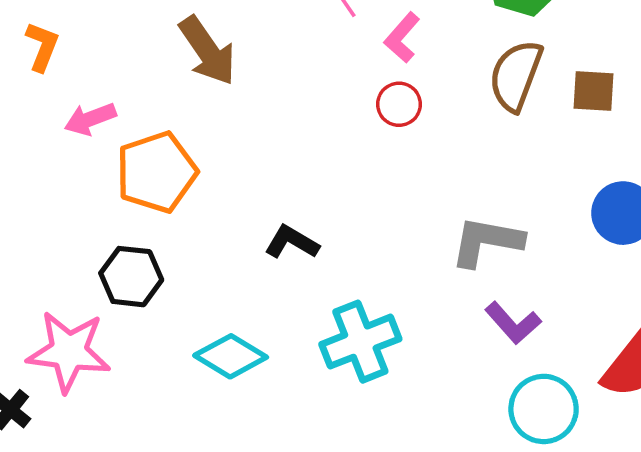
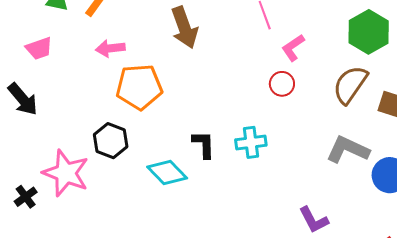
gray L-shape: (487, 241) -> (348, 150), moved
black L-shape: (292, 242) -> (204, 144), turned 44
cyan cross: (360, 342) -> (251, 142), moved, size x0.7
cyan diamond: (231, 356) -> (167, 173), moved

